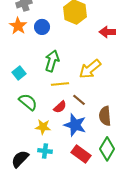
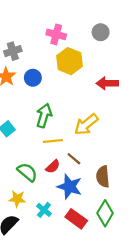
green semicircle: (28, 102) -> (27, 172), moved
yellow star: (43, 127) -> (17, 199), moved
cyan cross: (45, 151) -> (44, 210), moved, turned 32

